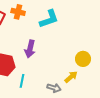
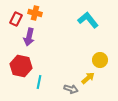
cyan L-shape: (49, 19) -> (88, 20), moved, turned -110
purple arrow: (30, 49) -> (29, 37), moved

